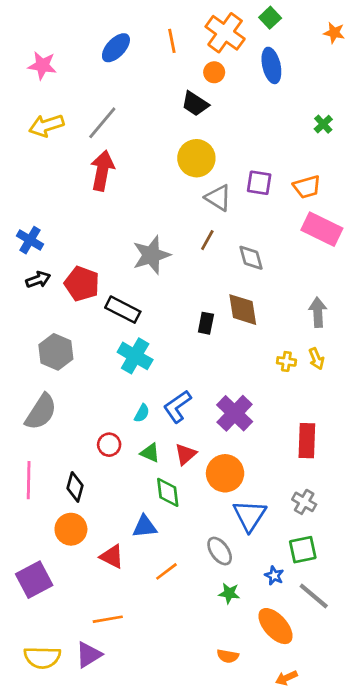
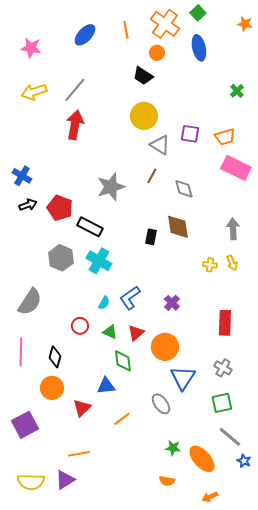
gray hexagon: (56, 352) -> (61, 258), moved
purple cross: (235, 413) -> (172, 303), size x0.6
red triangle: (112, 556) -> (82, 408), turned 48
blue star: (274, 576) -> (244, 461), moved
green star: (229, 593) -> (173, 448), moved

